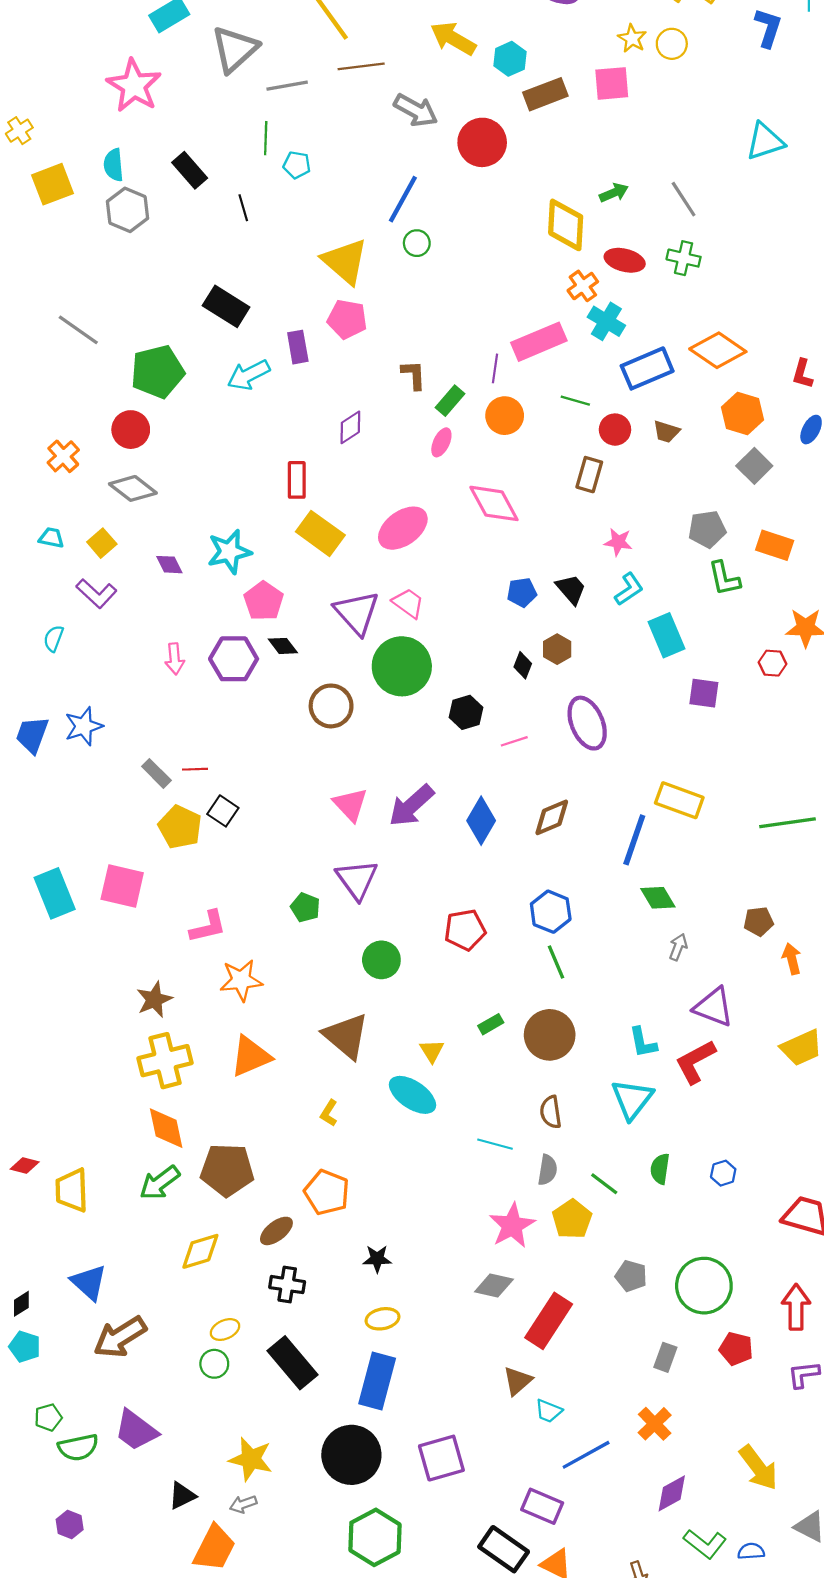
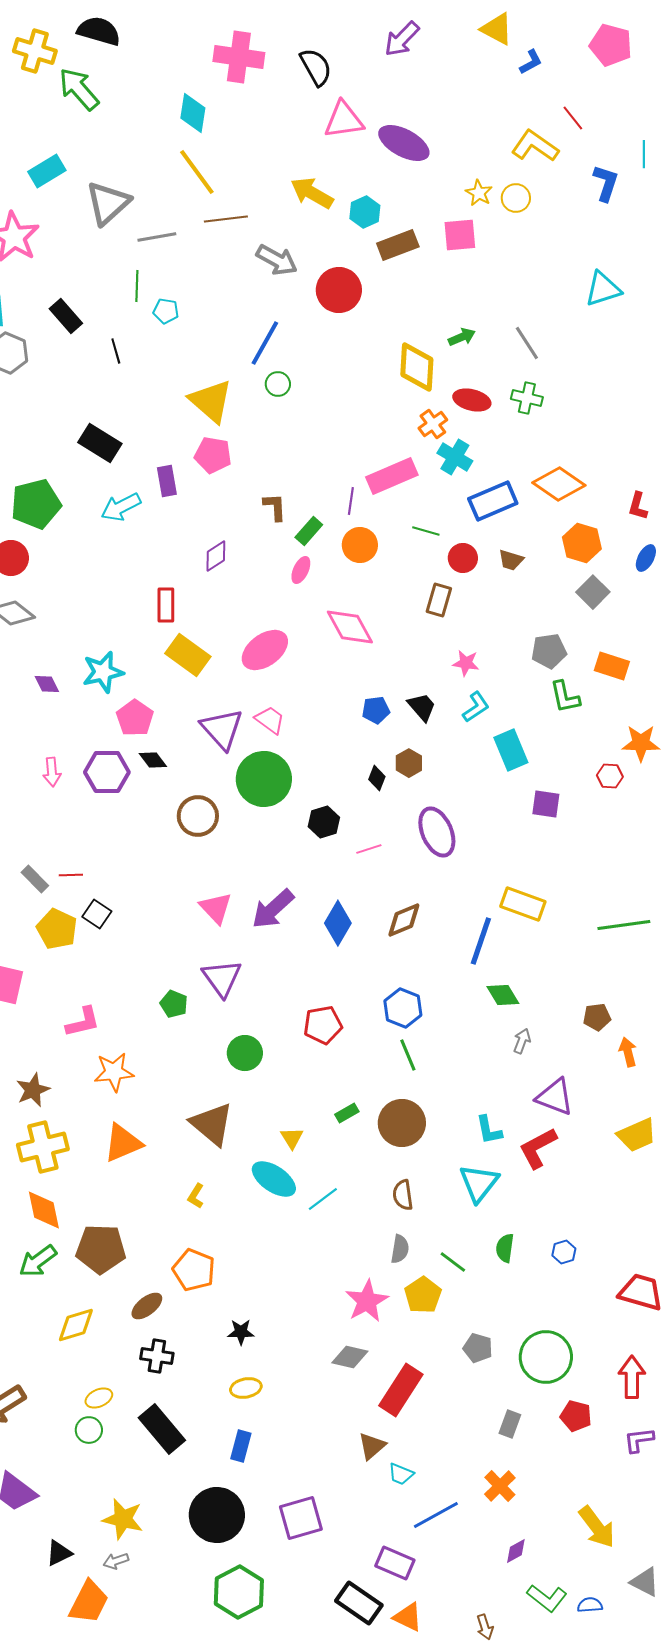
cyan line: (495, 1144) -> (323, 1199), moved, turned -52
blue rectangle: (377, 1381) -> (241, 1446), size x0.6
purple diamond: (672, 1493) -> (516, 1551), size x0.7

